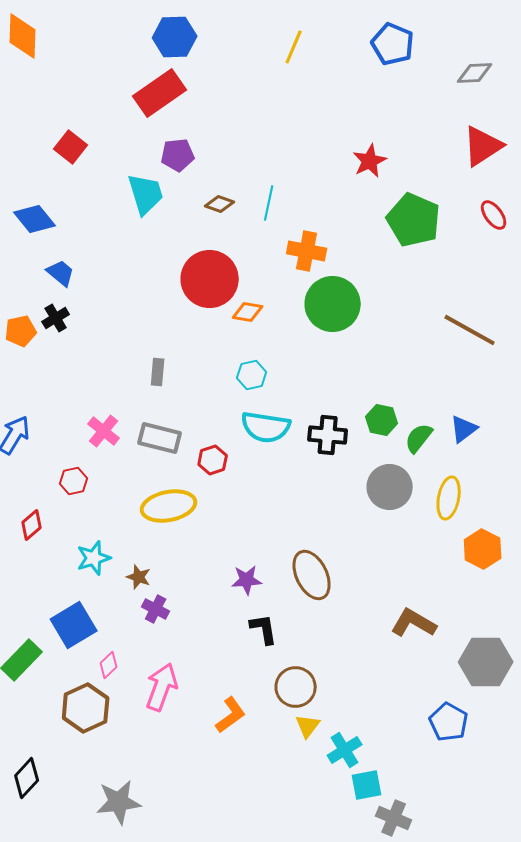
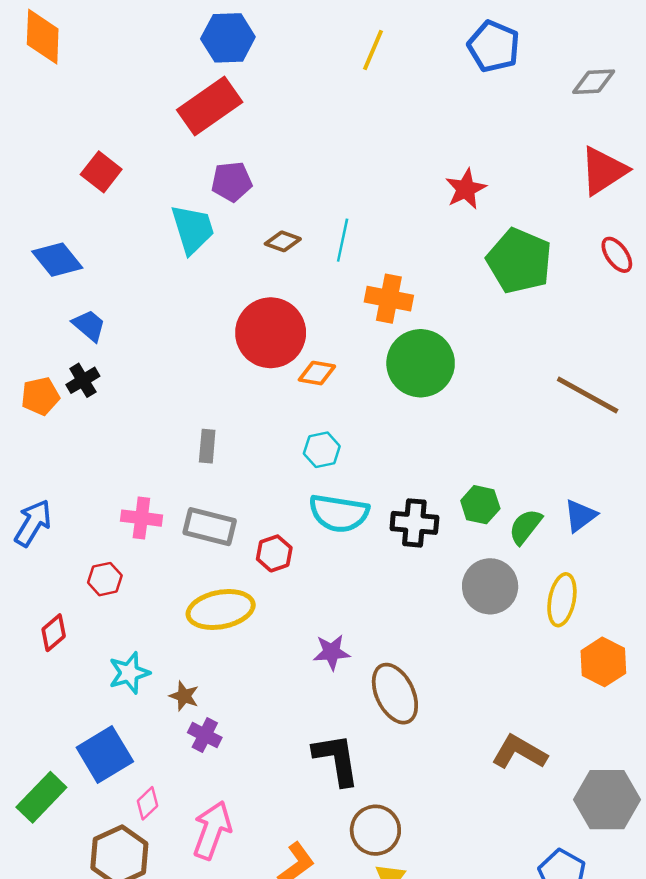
pink cross: (104, 431) -> (141, 518), turned -32
purple star: (247, 580) -> (332, 652), moved
black L-shape: (264, 629) -> (336, 759), size x1.4

